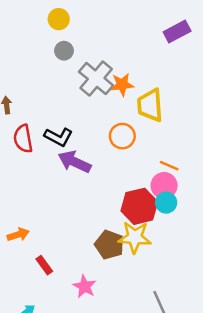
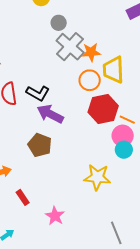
gray circle: (64, 51) -> (59, 23), moved
orange circle: (122, 136) -> (90, 80), moved
red hexagon: (139, 206) -> (103, 109), moved
brown pentagon: (109, 245) -> (40, 145), moved

